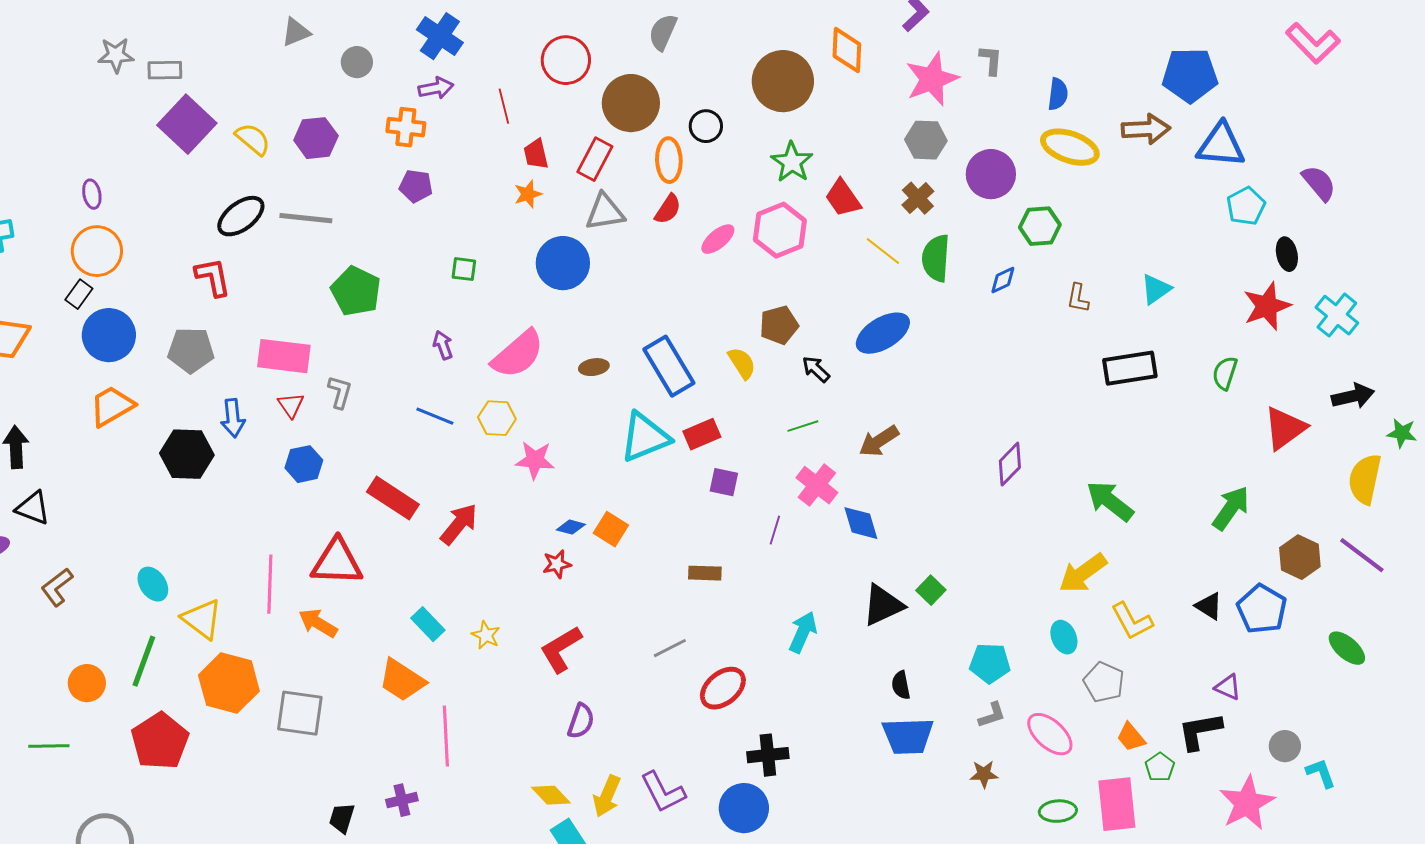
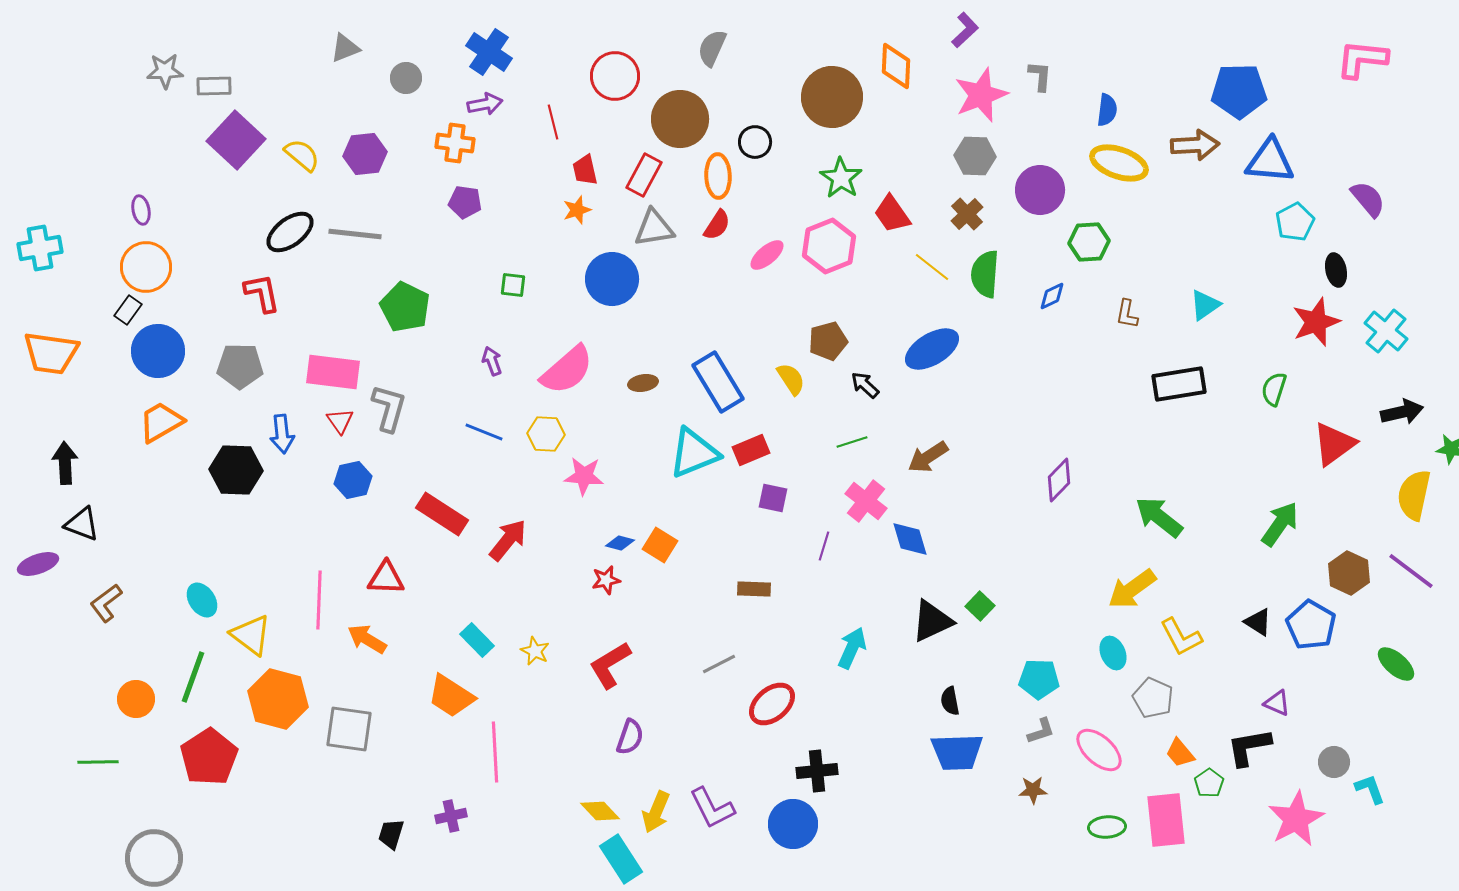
pink L-shape: (1313, 43) -> (1362, 59), turned 140
gray L-shape: (340, 392) -> (389, 408), size x1.4
red triangle: (337, 562) -> (386, 578), size x0.7

